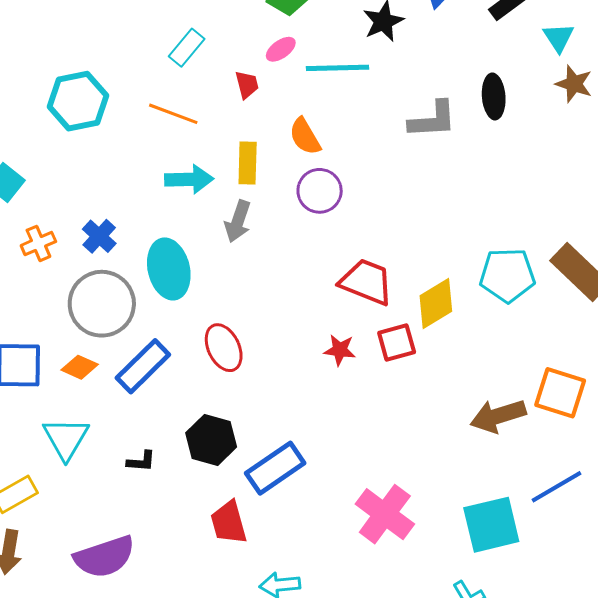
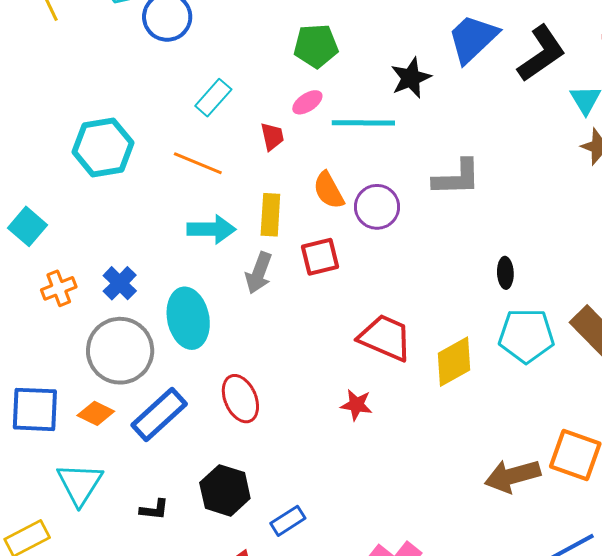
black ellipse: (494, 96) -> (505, 273), moved, size x0.7
purple circle: (320, 191) -> (377, 207), moved
red square: (397, 342) -> (320, 257), moved
blue rectangle: (275, 468) -> (288, 521), size x0.6

